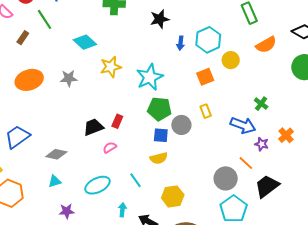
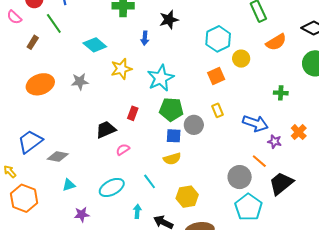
blue arrow: (181, 43) -> (145, 38), moved
green cross: (261, 104) -> (281, 93), moved, turned -32
red rectangle: (117, 121) -> (133, 113), moved
gray diamond: (56, 154) -> (58, 157), moved

